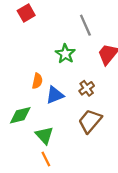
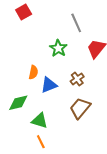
green triangle: (44, 135) -> (40, 121), turned -30

